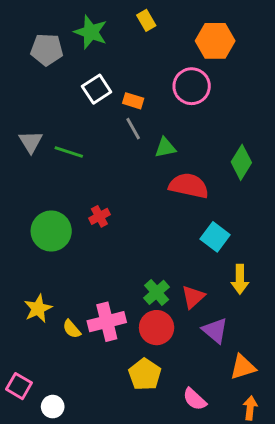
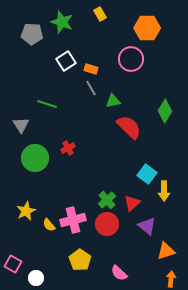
gray triangle: (31, 142) -> (21, 125), moved
red semicircle: (189, 186) -> (129, 127), turned 32
cyan square: (215, 237) -> (147, 174), moved
yellow pentagon: (145, 374) -> (80, 260), moved
pink semicircle: (195, 399) -> (119, 273), moved

